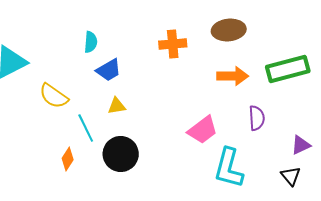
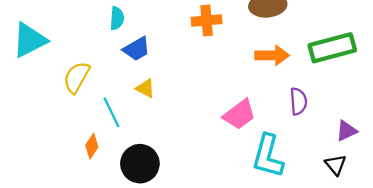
yellow semicircle: (54, 96) -> (77, 77), turned 84
yellow triangle: (117, 106) -> (145, 88), turned 36
black circle: (121, 154) -> (140, 164), moved

